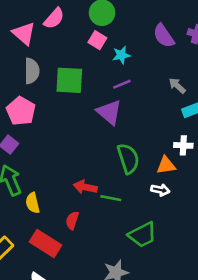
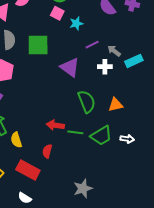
purple line: (122, 84) -> (92, 45), moved
gray arrow: (177, 86) -> (114, 51), moved
white cross: (183, 145) -> (105, 67), moved
white arrow: (160, 190) -> (127, 139), moved
green trapezoid: (142, 235) -> (101, 136), moved

